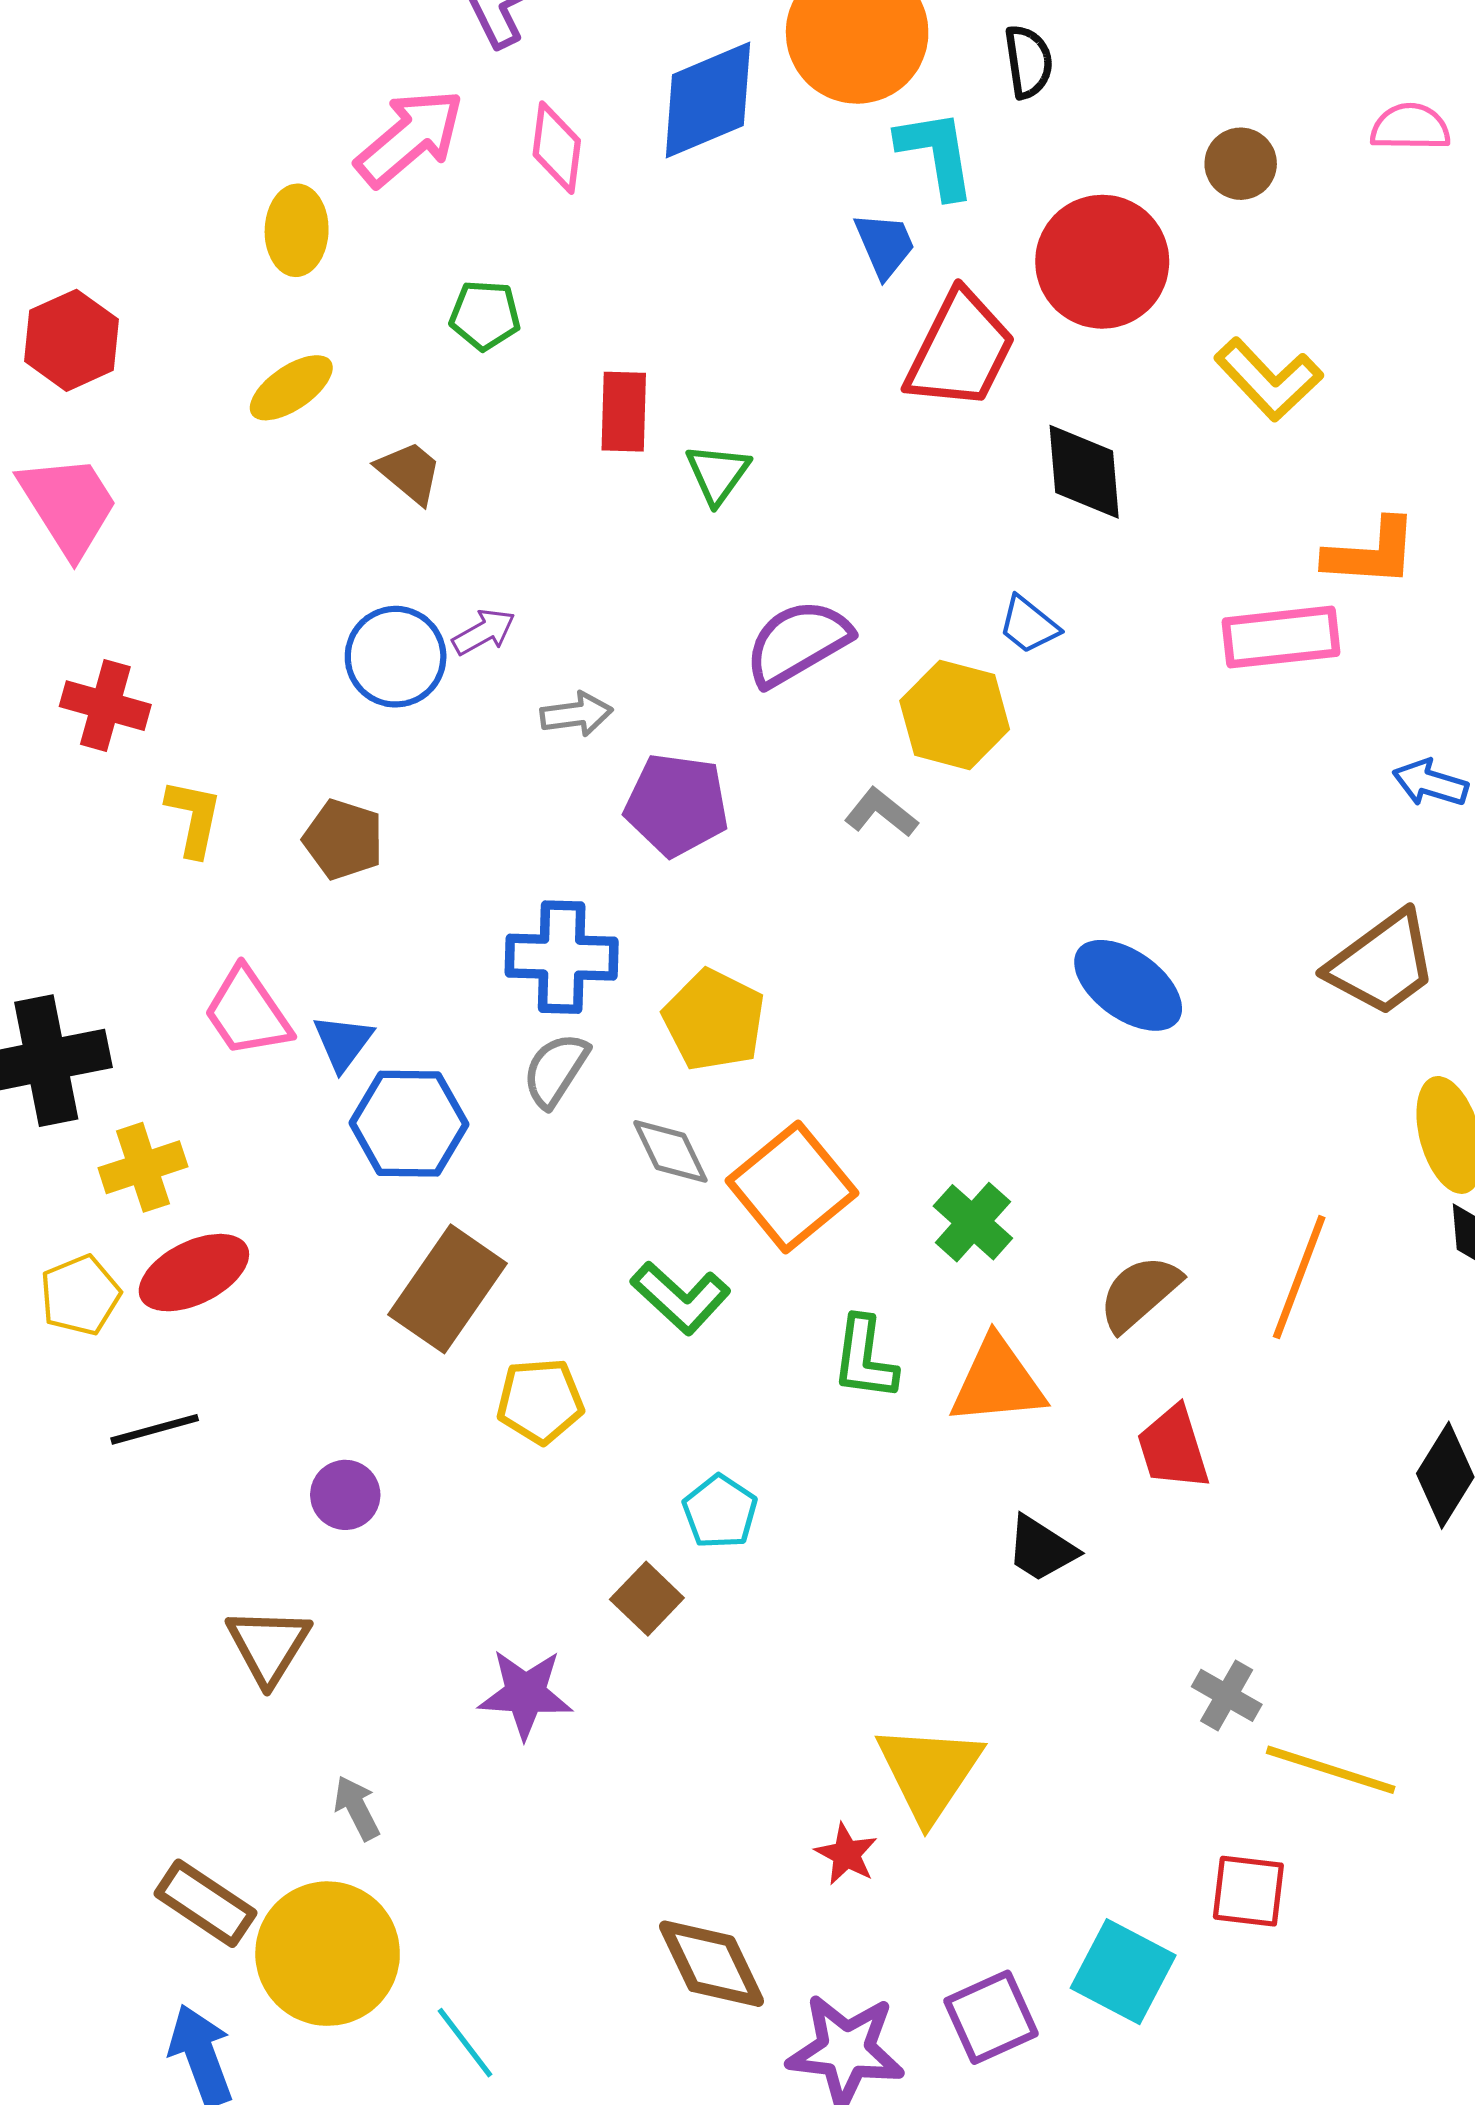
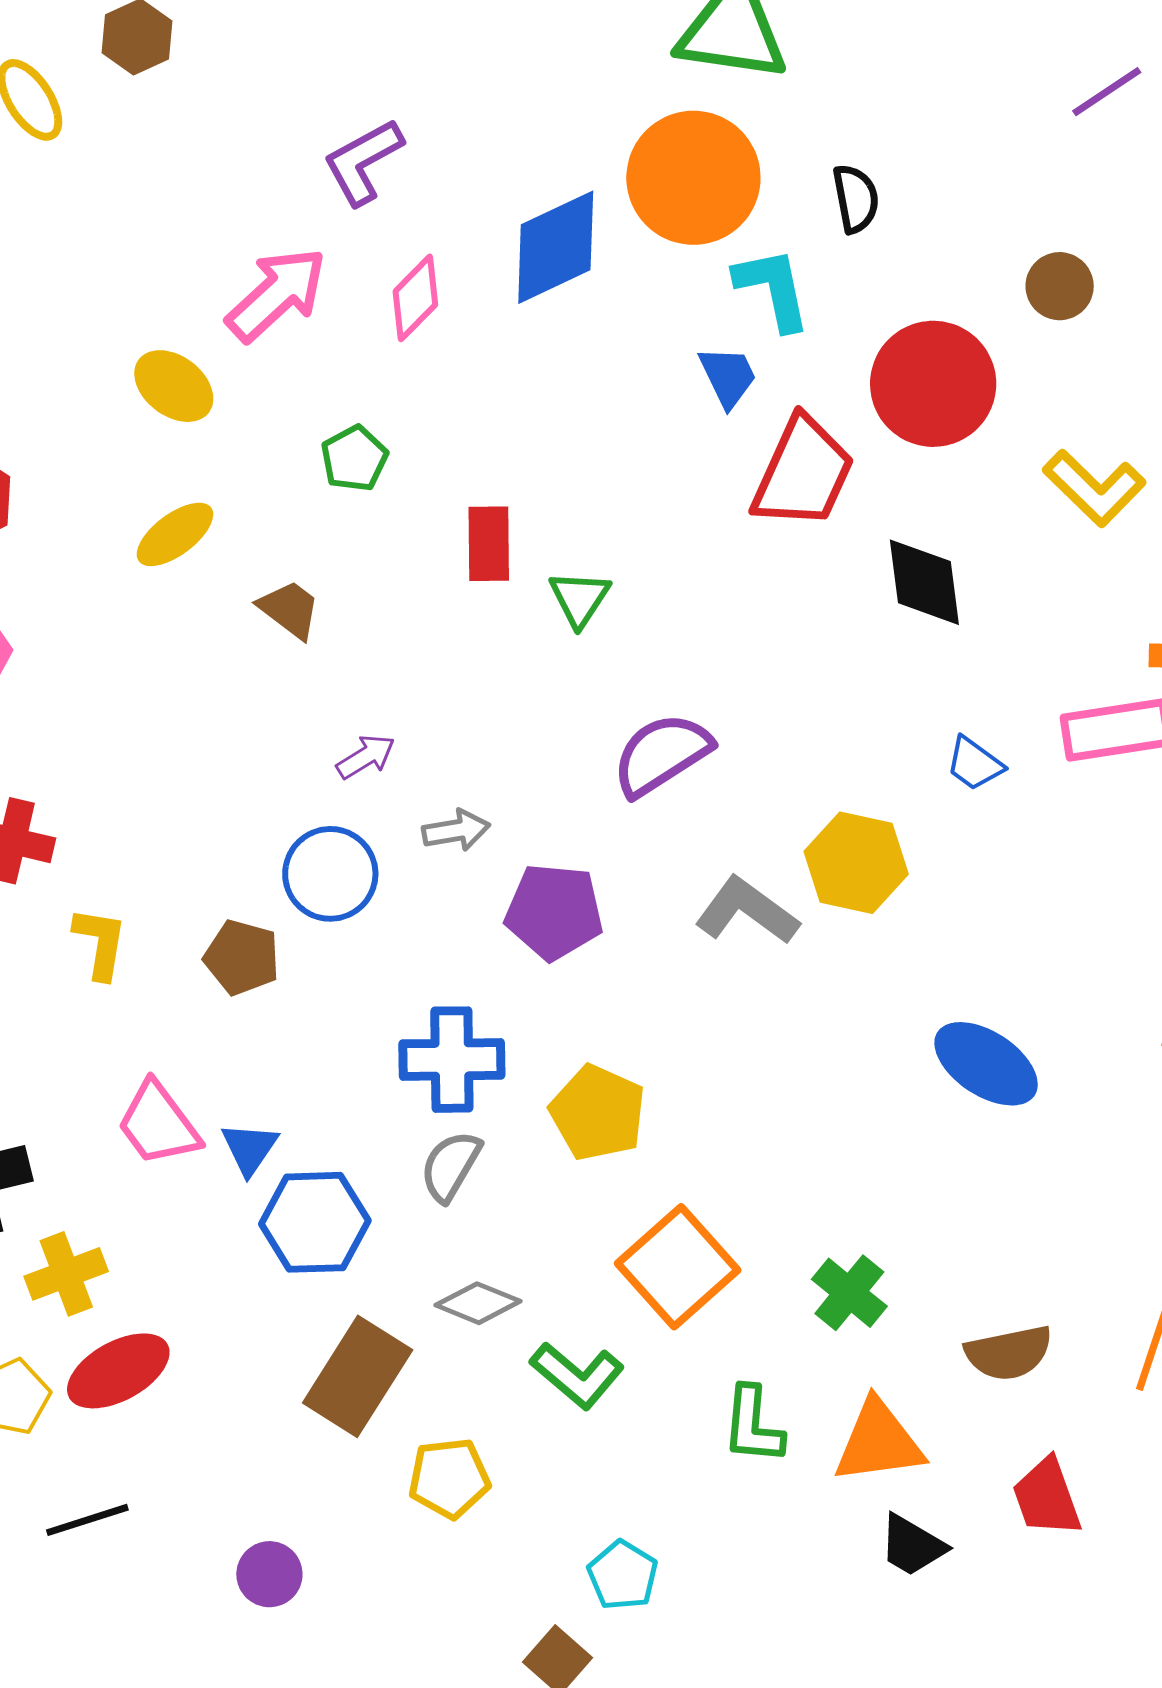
pink diamond: (557, 148) -> (415, 298), turned 40
yellow ellipse: (297, 230) -> (174, 386), turned -52
green pentagon: (485, 315) -> (354, 459), turned -30
blue trapezoid: (1029, 625) -> (974, 764), moved
blue circle: (396, 657) -> (330, 874), moved
yellow hexagon: (955, 715) -> (856, 863), moved
gray L-shape: (881, 812) -> (747, 911), size x1.5
gray diamond: (670, 1151) -> (478, 1303), moved, turned -40
brown semicircle: (1139, 1293) -> (1009, 1353), turned -148
black trapezoid: (1041, 1549) -> (912, 1545), moved

